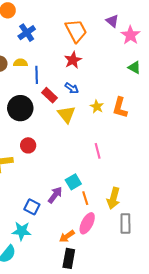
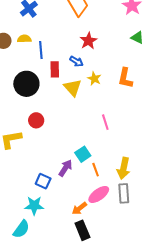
red star: (73, 60) -> (88, 41), moved
red rectangle: (50, 95) -> (55, 69), turned 49
yellow star: (97, 107) -> (94, 79), moved
pink ellipse: (87, 223) -> (99, 194), turned 30
gray rectangle: (125, 224) -> (124, 193), moved
black rectangle: (69, 258) -> (82, 230), turned -30

